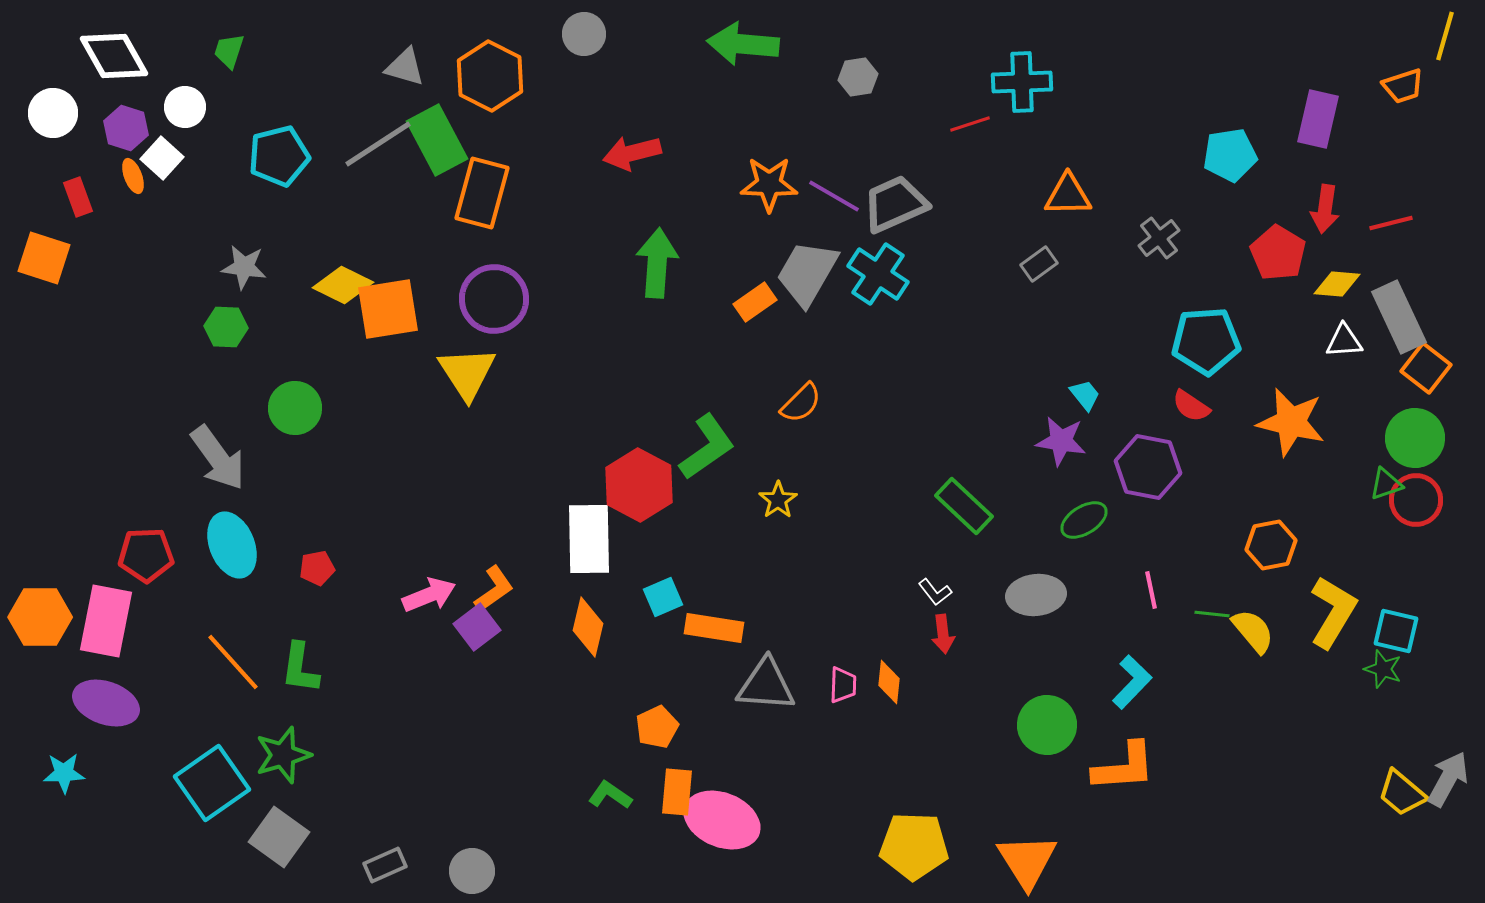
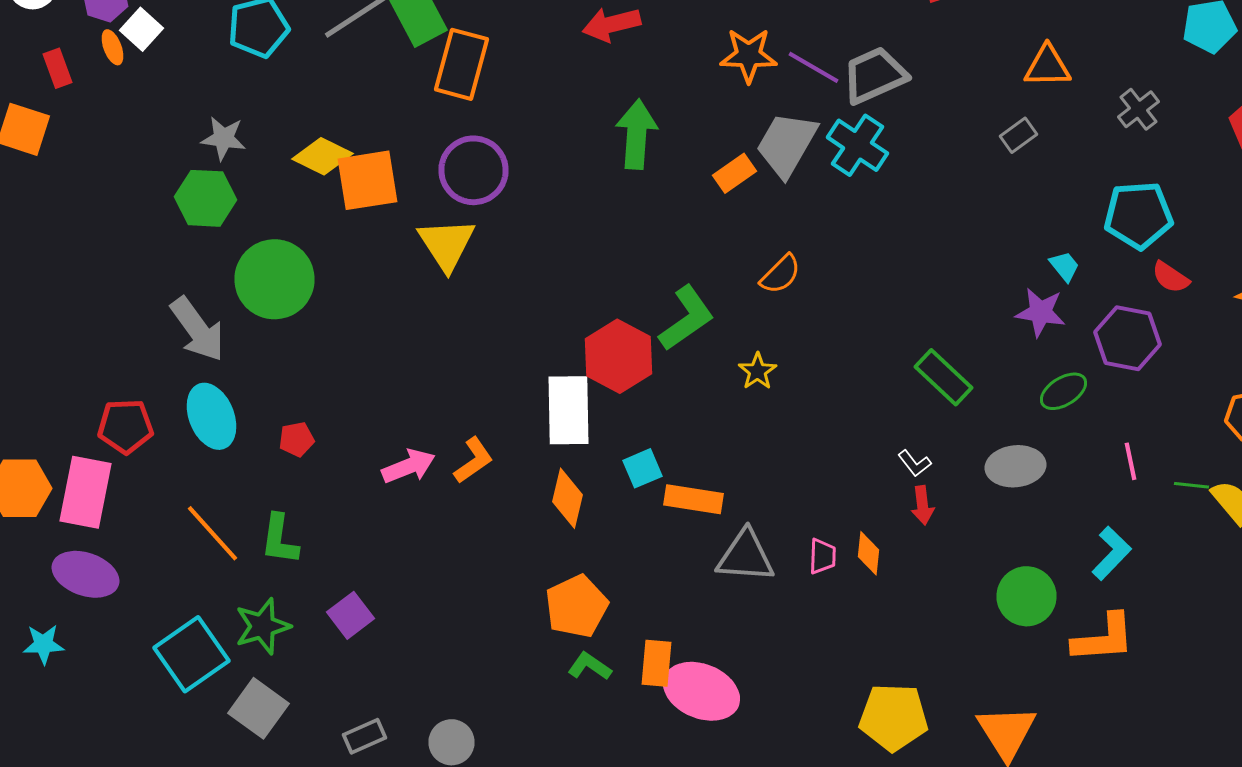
green hexagon: (226, 327) -> (206, 198), size x1.4
cyan pentagon: (1206, 341) -> (1138, 215), moved
green circle: (295, 408) -> (274, 279), size x1.5
purple square: (477, 627) -> (350, 615), moved
orange pentagon: (657, 727) -> (576, 606), moved, size x1.5

